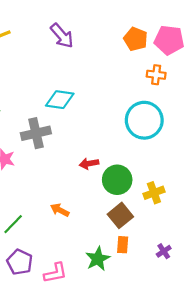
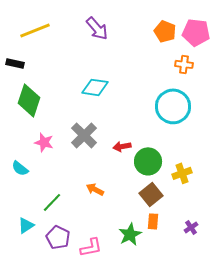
gray cross: (36, 133) -> (84, 135), moved, turned -32

